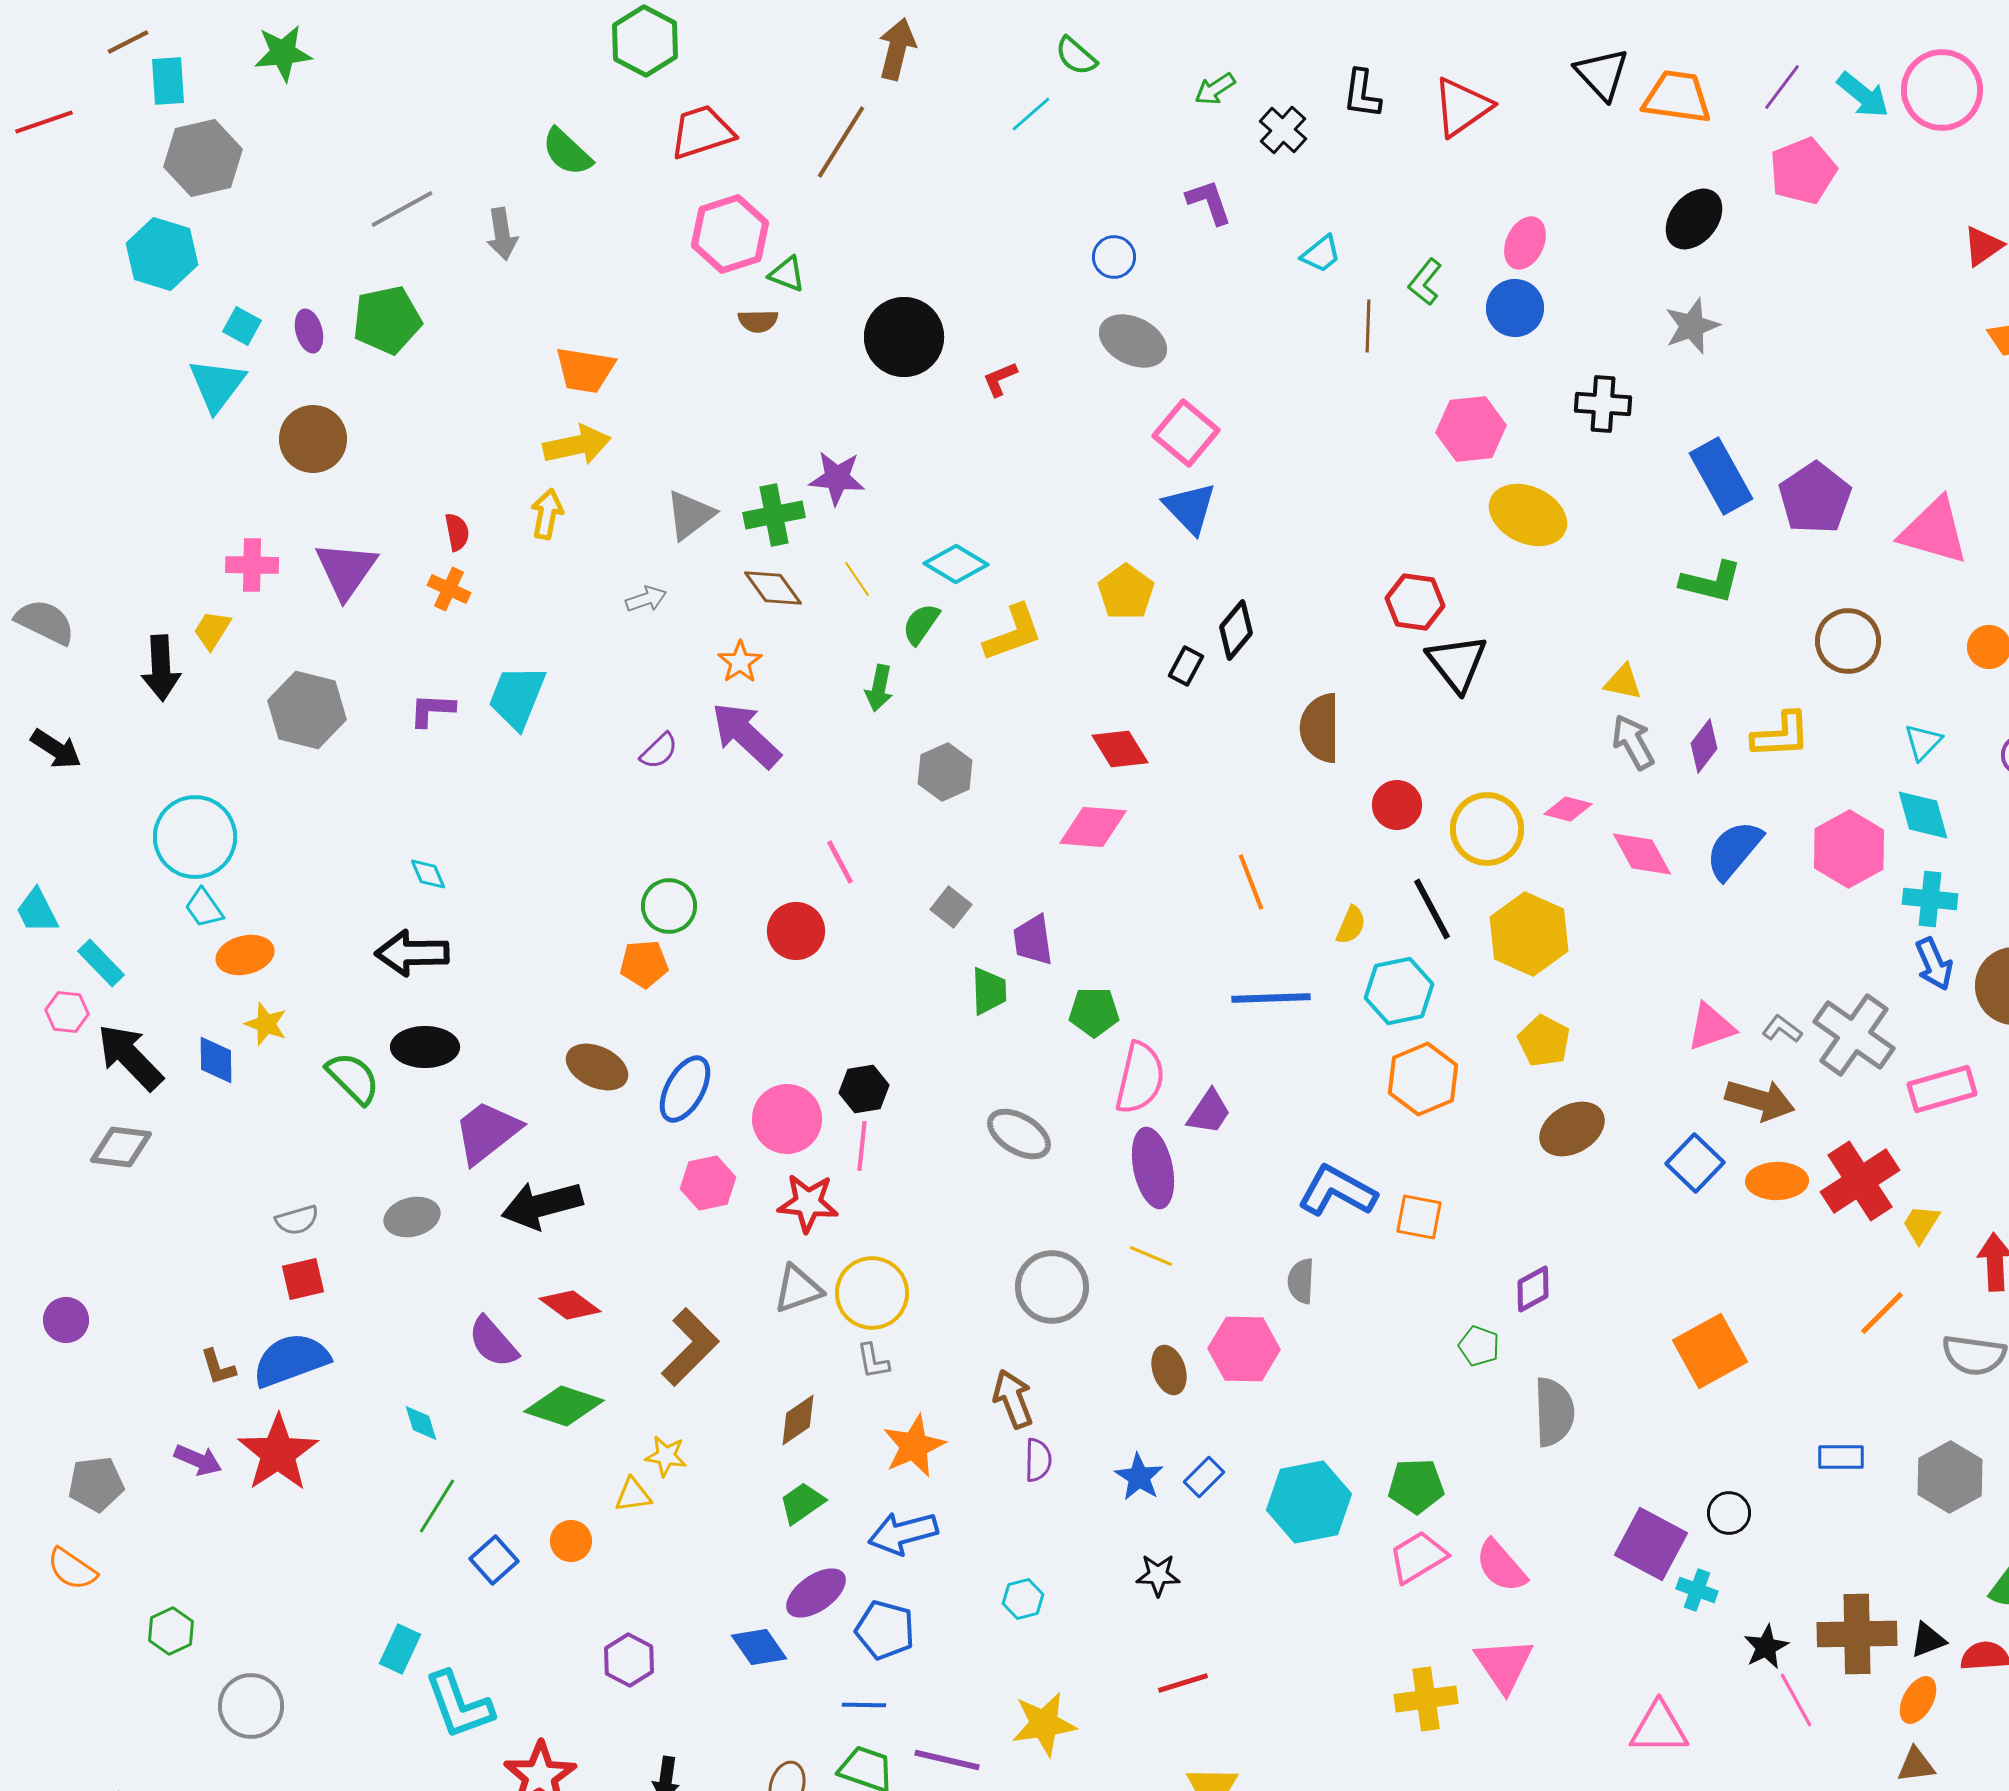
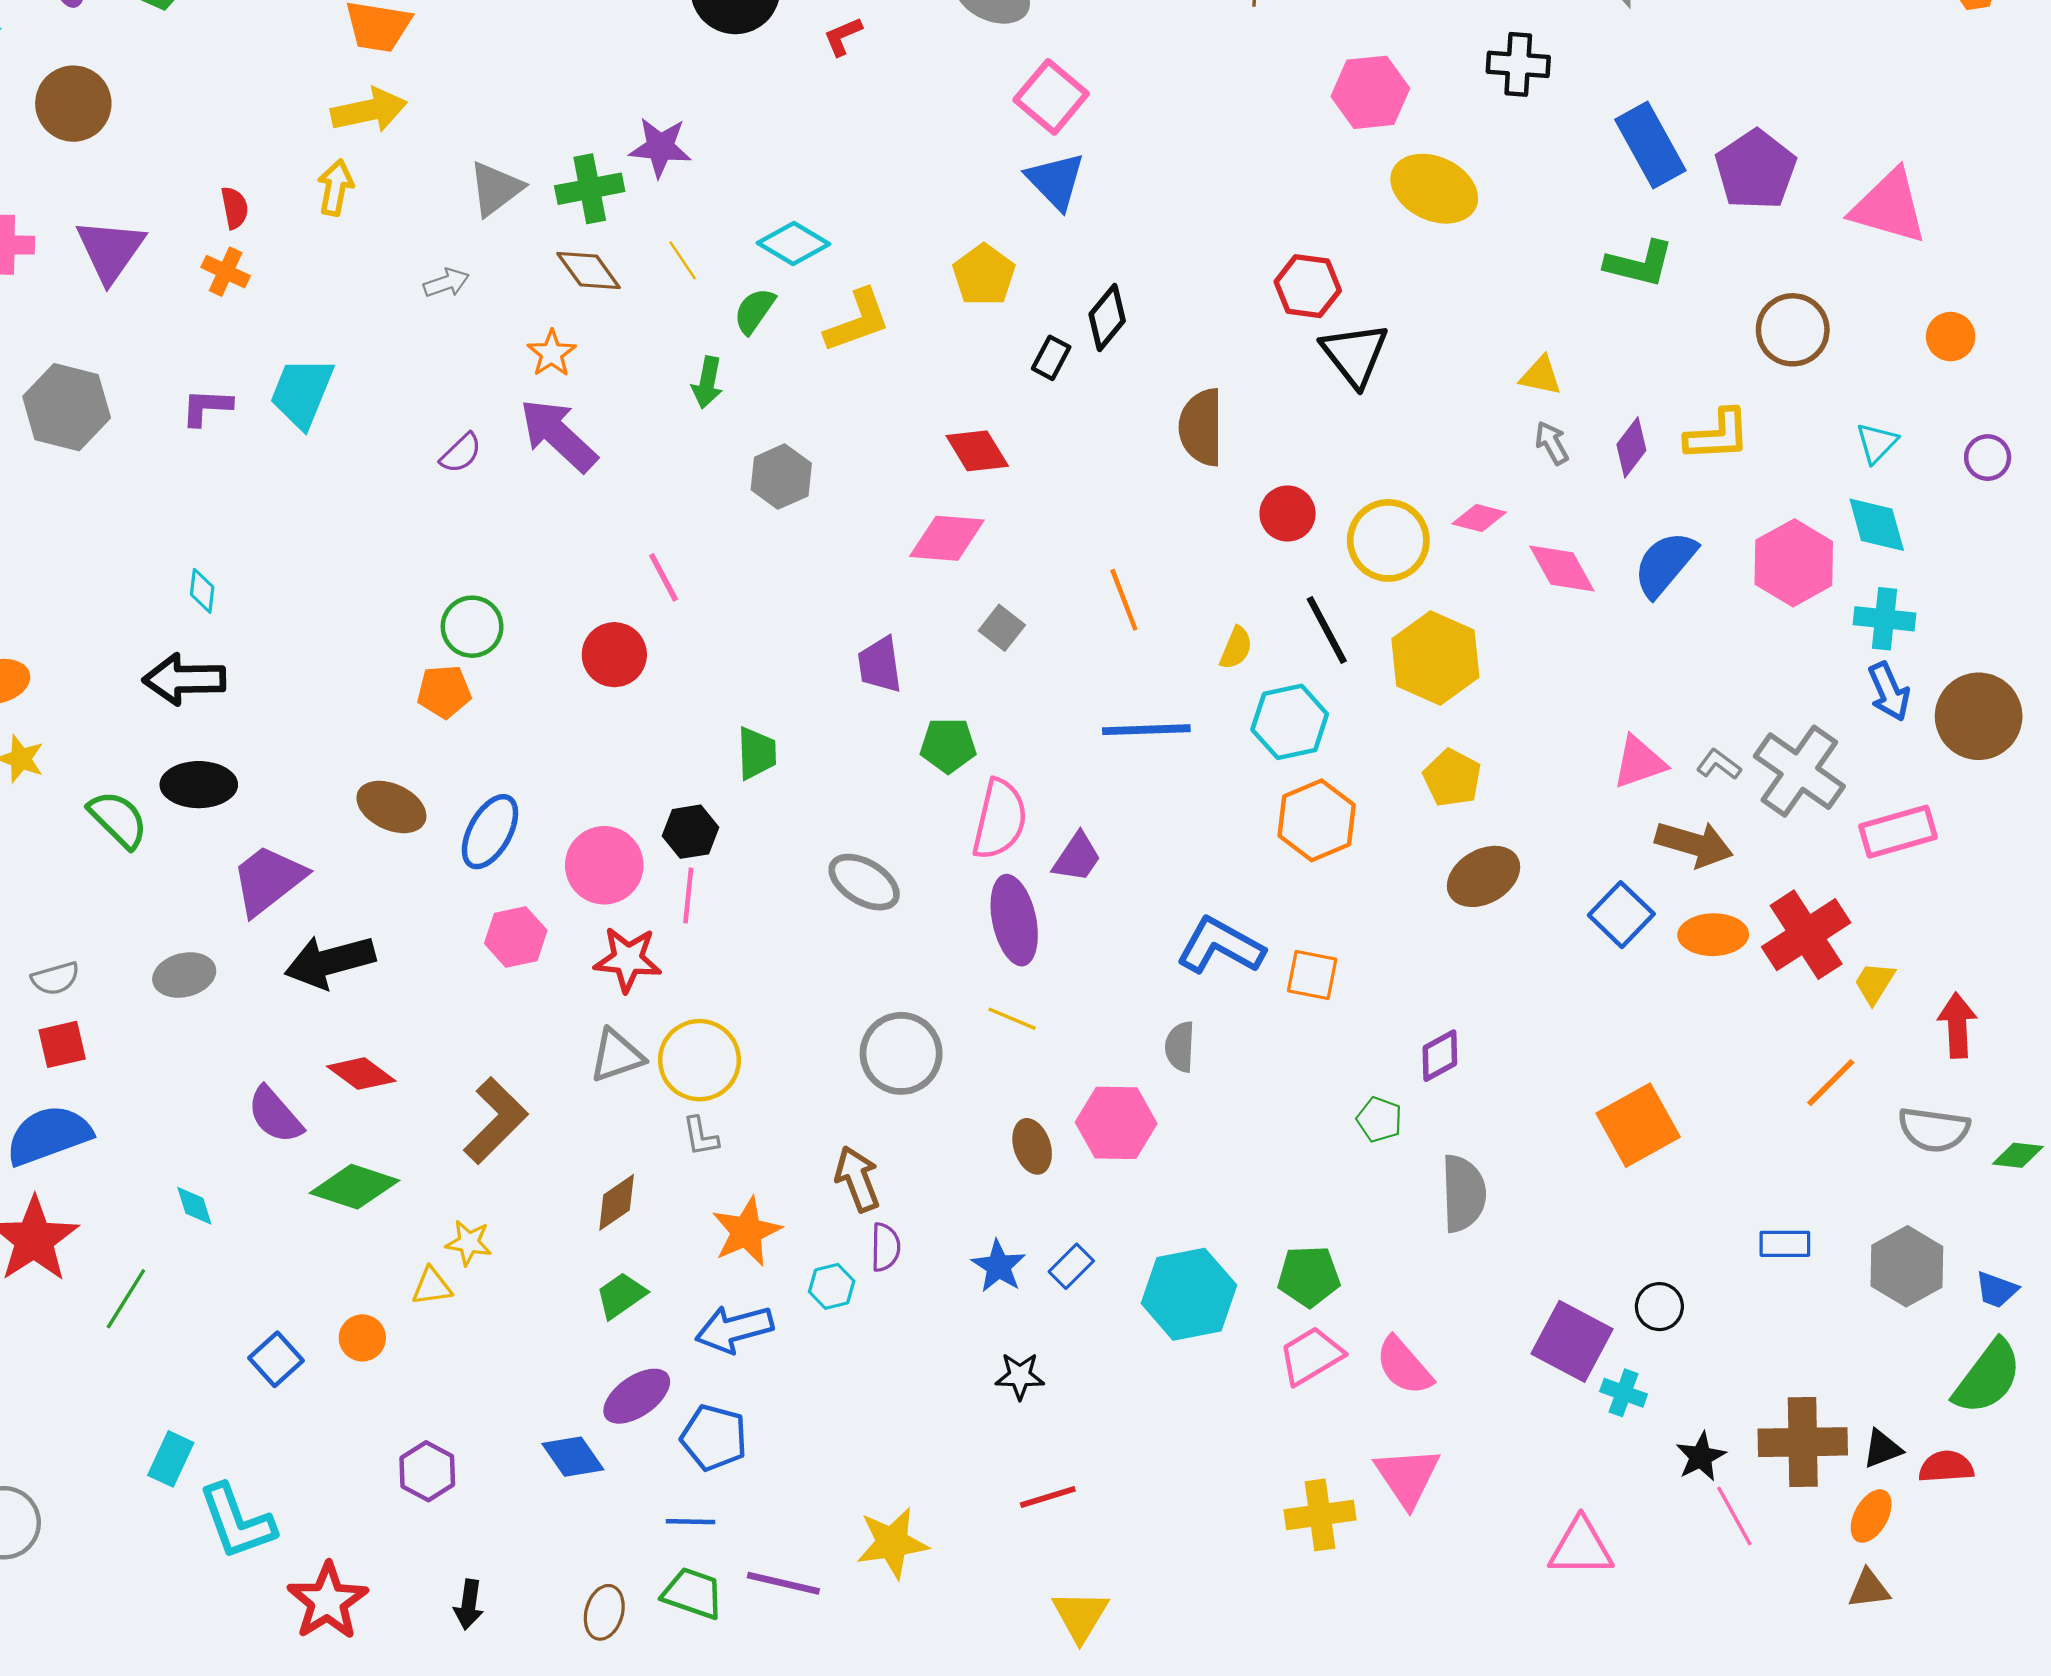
gray arrow: (1633, 742) -> (1552, 443), size x0.7
cyan diamond: (428, 874) -> (202, 591), turned 30
gray square: (951, 907) -> (1002, 628), moved
green trapezoid: (989, 991) -> (757, 753), moved
green line: (437, 1506) -> (126, 1299), moved
cyan hexagon: (1023, 1599) -> (832, 1286), moved

